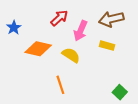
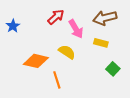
pink arrow: (81, 31) -> (76, 29), turned -54
orange diamond: (38, 49) -> (36, 61), moved
green square: (120, 92) -> (113, 69), moved

